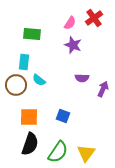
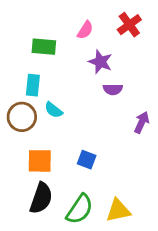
pink semicircle: (70, 23) -> (85, 30), moved
purple semicircle: (82, 78) -> (113, 89), moved
yellow triangle: (86, 153) -> (118, 211), turned 42

